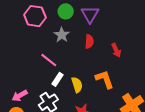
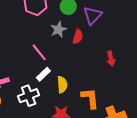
red semicircle: (89, 42) -> (78, 37), moved
orange L-shape: (105, 79) -> (90, 98), moved

